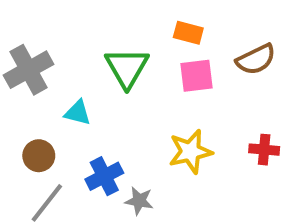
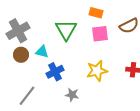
brown circle: (39, 156) -> (21, 55), moved
blue cross: (104, 176) -> (55, 72), moved

